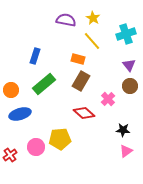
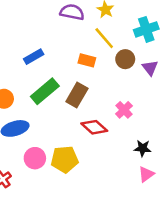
blue rectangle: (35, 56) -> (34, 57), turned 42
brown rectangle: (81, 81) -> (77, 95), moved
brown circle: (130, 86) -> (125, 59), moved
pink circle: (36, 147) -> (35, 158), moved

